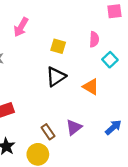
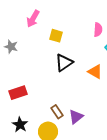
yellow square: (58, 46) -> (56, 36), moved
purple triangle: (74, 127) -> (76, 117), moved

